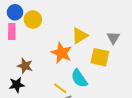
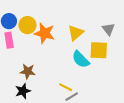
orange star: (61, 53) -> (45, 33), moved
cyan semicircle: (79, 78) -> (81, 59), moved

